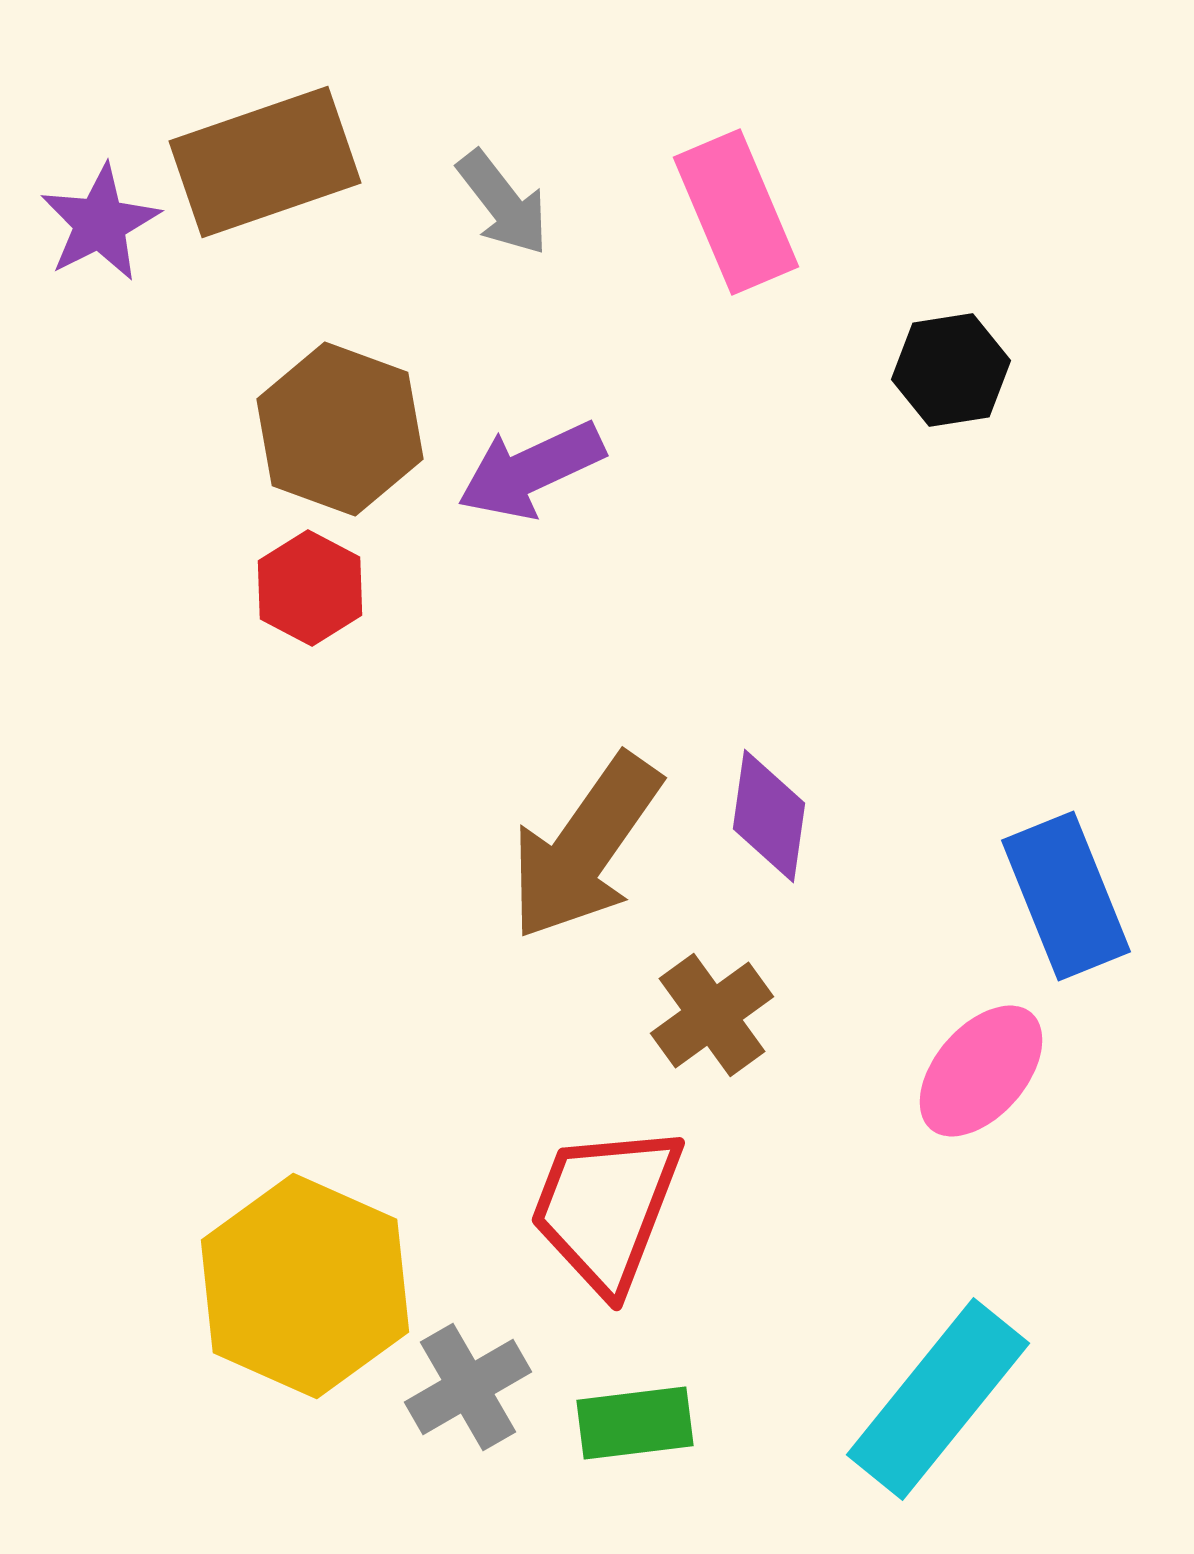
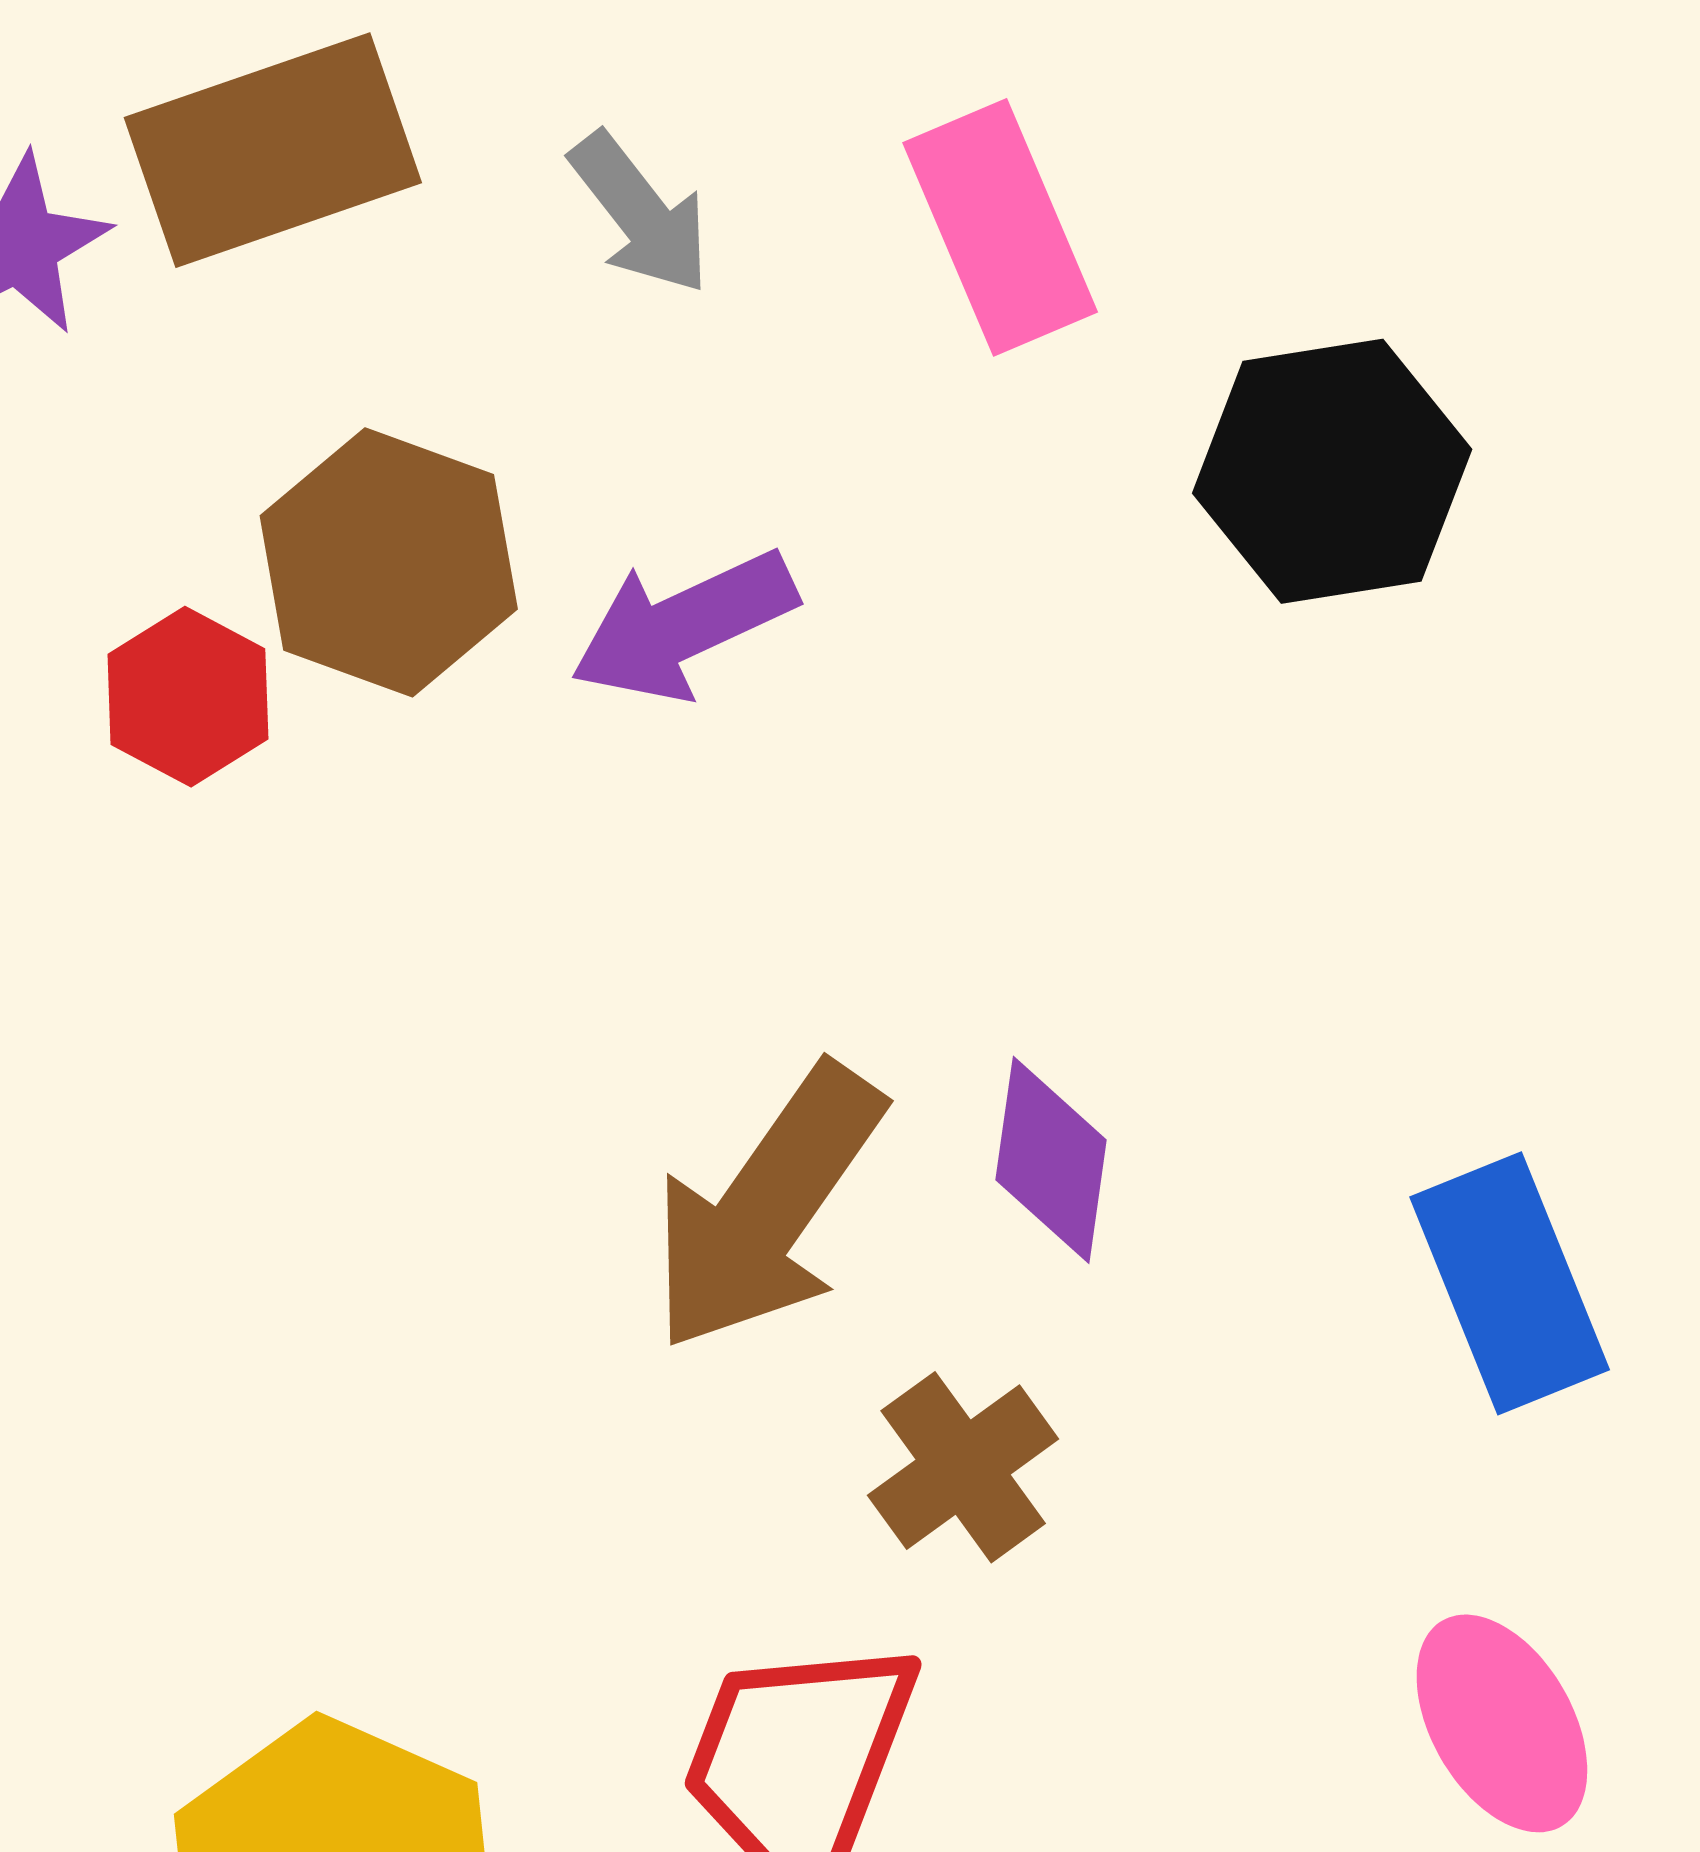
black hexagon: (951, 370) -> (1332, 471), size x1.5
red hexagon: (310, 588) -> (188, 697), moved
pink ellipse: (981, 1071) -> (1502, 1723), moved, turned -71

